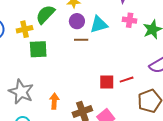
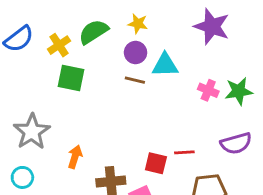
pink cross: (130, 20) -> (208, 90), moved
yellow cross: (25, 29) -> (59, 45), turned -35
red square: (107, 82) -> (156, 163), moved

